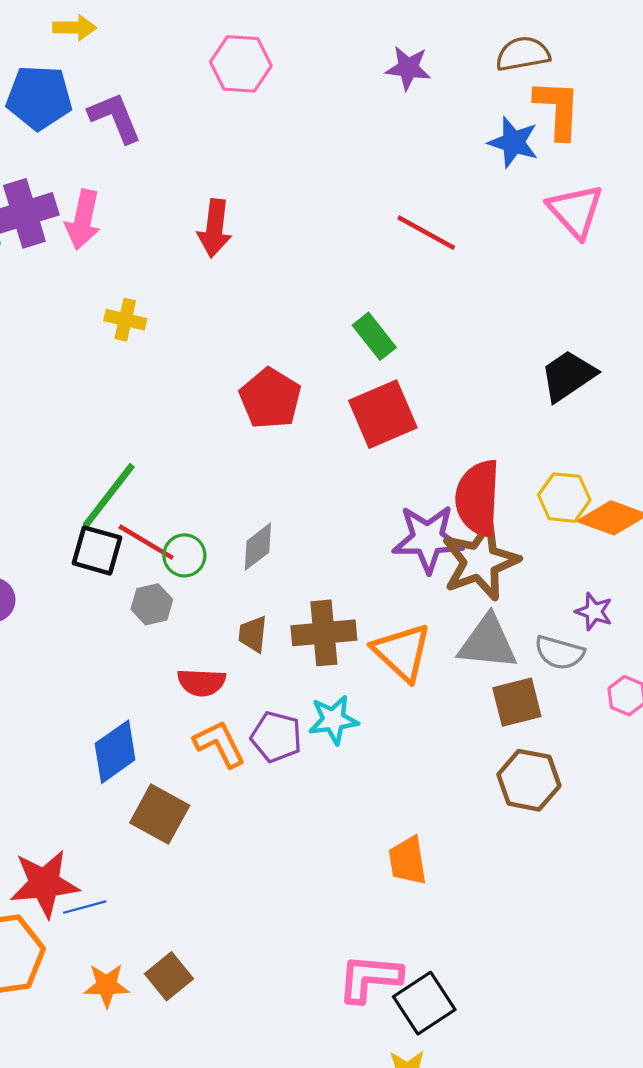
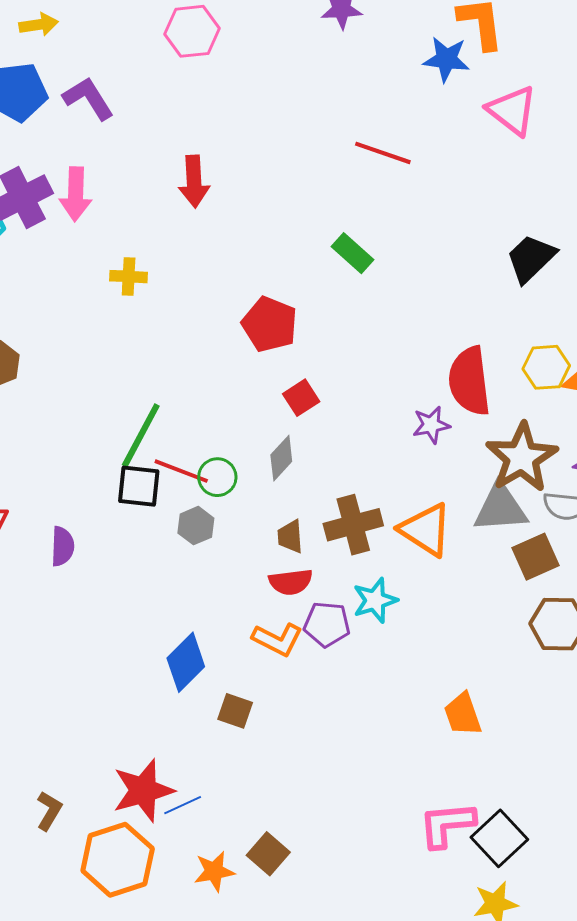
red square: (383, 414) -> (301, 398), moved, size x0.6
purple star: (428, 539) -> (431, 425), size x0.6
brown star: (480, 561) -> (522, 458), moved
red semicircle: (201, 682) -> (291, 582), moved
orange L-shape: (220, 744) -> (278, 639), turned 153
brown square: (160, 814) -> (235, 711), size x0.7

